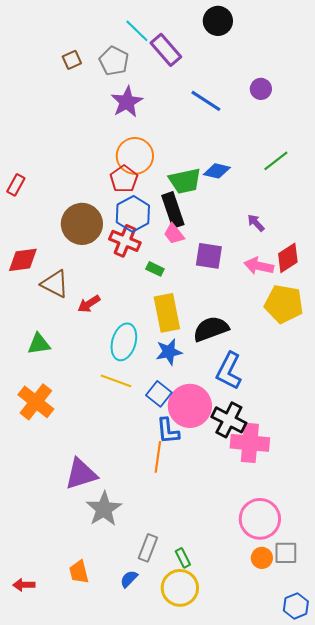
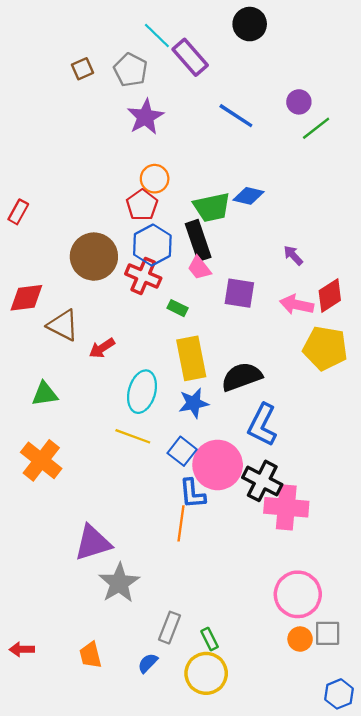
orange circle: (135, 156) -> (155, 179), size x0.7
green line: (276, 161) -> (316, 128), moved
red arrow: (24, 585) -> (22, 649), moved

